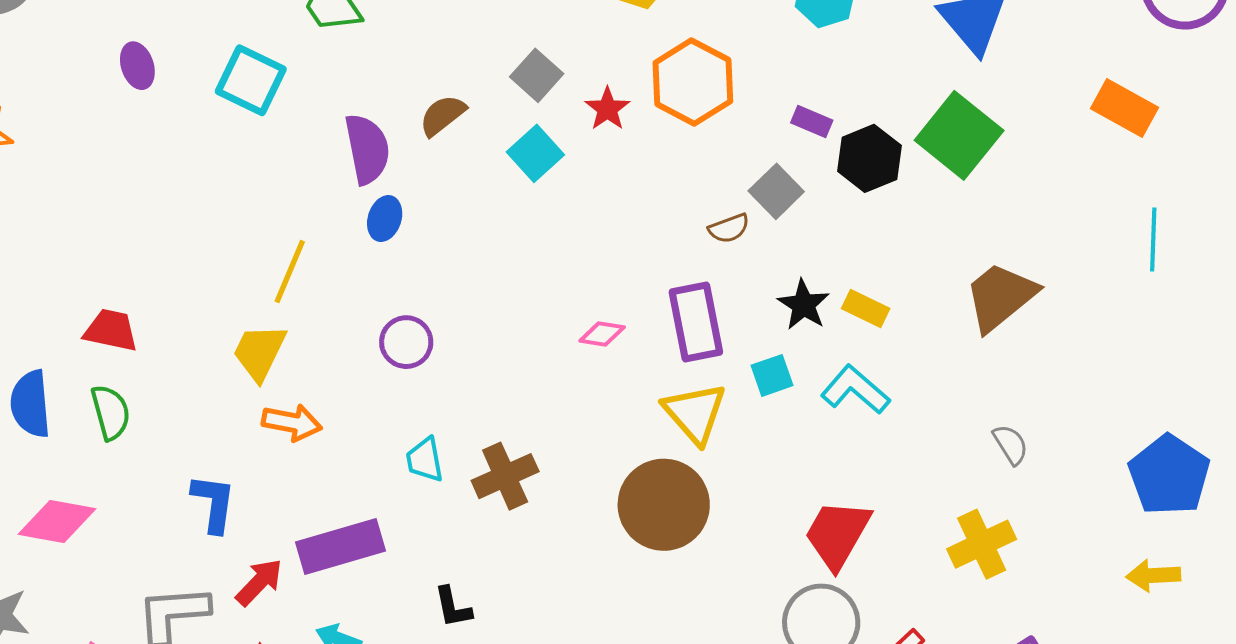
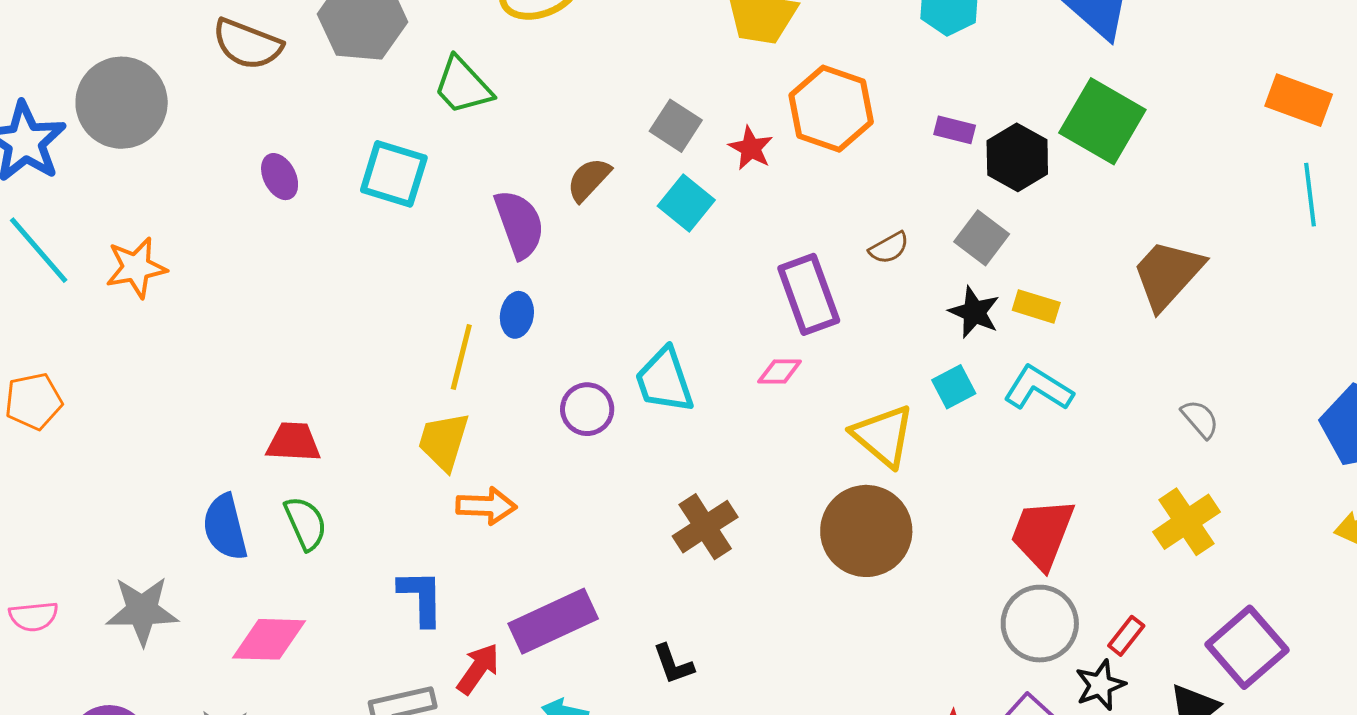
orange rectangle: (1124, 108) -> (1299, 100), moved
gray square: (776, 191) -> (982, 238), moved
blue ellipse: (385, 219) -> (517, 315), moved
purple rectangle: (696, 322) -> (809, 294), moved
cyan trapezoid: (425, 460) -> (664, 380), moved, size x1.5

